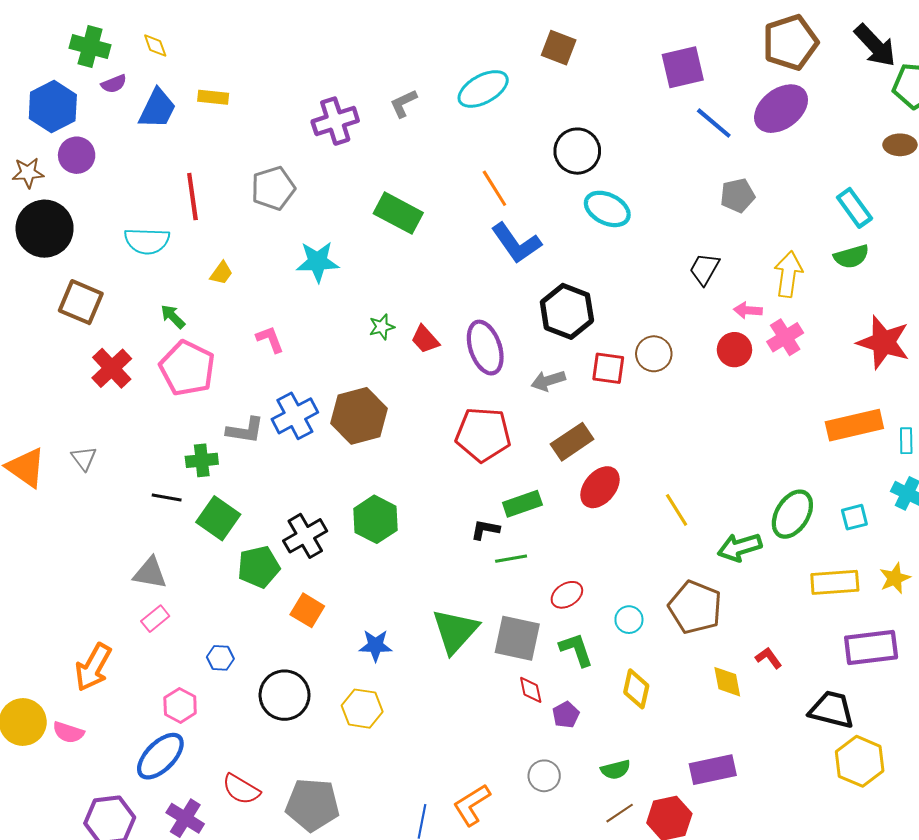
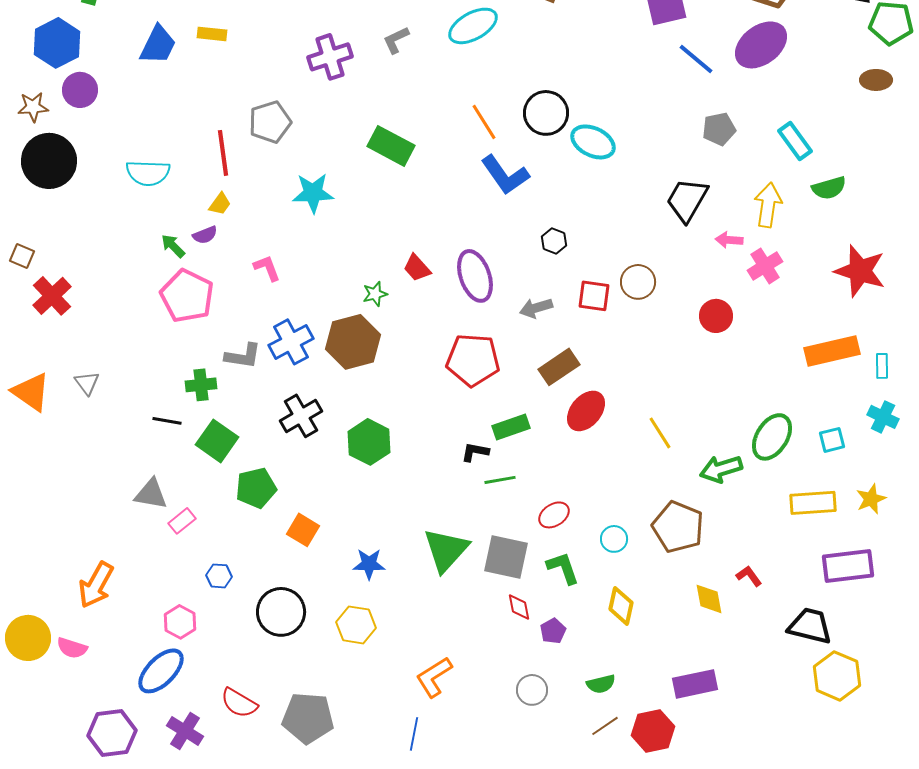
purple semicircle: (114, 84) -> (205, 235), moved
black circle: (577, 151) -> (546, 113), moved
red line: (192, 197) -> (223, 153), moved
cyan rectangle: (854, 208) -> (795, 141), moved
black trapezoid: (704, 269) -> (687, 200), size x1.4
brown square: (81, 302) -> (22, 256), moved, size x0.6
black hexagon: (567, 311) -> (554, 241), size x0.5
green star: (382, 327) -> (375, 294), moved
red circle: (734, 350) -> (716, 316), moved
red cross: (112, 368) -> (52, 296), moved
black cross: (305, 536) -> (301, 416), moved
pink rectangle: (155, 619) -> (182, 521), moved
orange L-shape: (472, 805) -> (434, 677), moved

